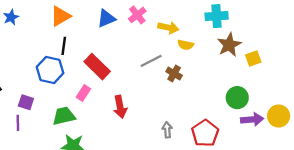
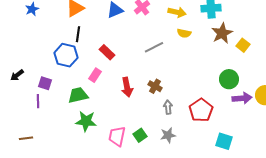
yellow arrow: (168, 28) -> (177, 12), moved
yellow square: (253, 59) -> (243, 45), turned -32
red rectangle: (97, 67) -> (107, 52), size x0.7
brown cross: (174, 73) -> (155, 86), moved

